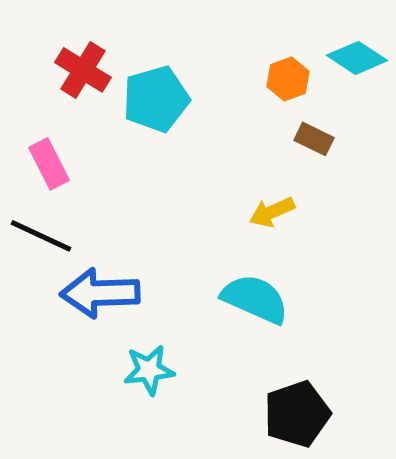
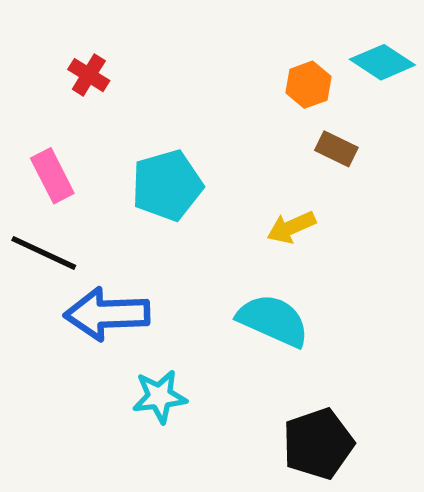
red cross: (83, 70) -> (89, 75), size x0.7
cyan pentagon: (156, 99) -> (167, 185), moved

